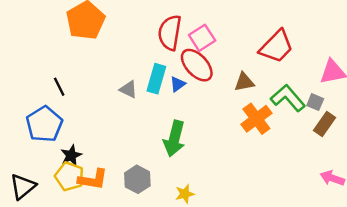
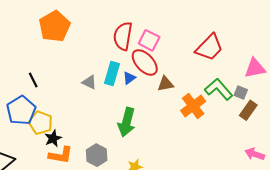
pink square: (202, 38) -> (149, 40), turned -30
brown triangle: (244, 82) -> (165, 84), moved
black star: (71, 155) -> (53, 138), moved
yellow pentagon: (69, 176) -> (41, 123), moved

